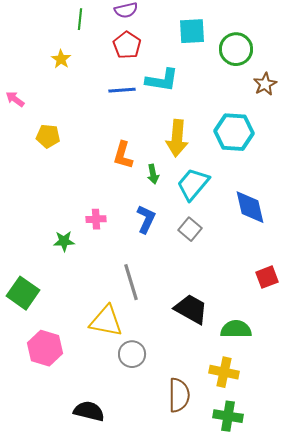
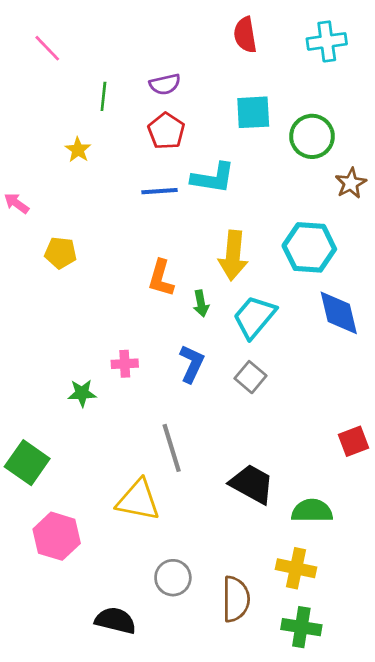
blue diamond: (250, 207) -> (339, 313), moved
gray circle: (132, 354) -> (173, 578), moved

